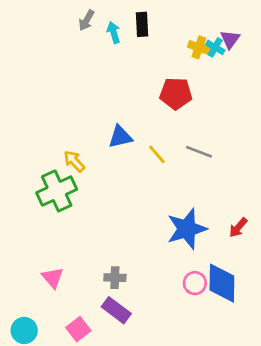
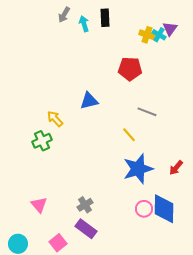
yellow line: (157, 154) -> (129, 135), moved
green cross: (57, 191) -> (42, 141), size x0.7
gray cross: (115, 278) -> (85, 205), turned -35

